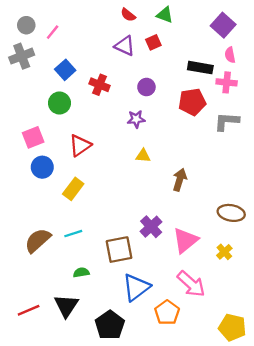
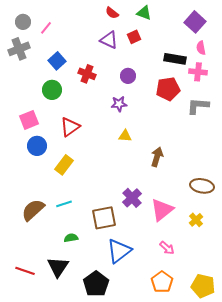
pink arrow: (191, 284) -> (167, 248), size x0.6
red line: (29, 310) -> (25, 271), turned 42
orange pentagon: (167, 313) -> (162, 282), moved

